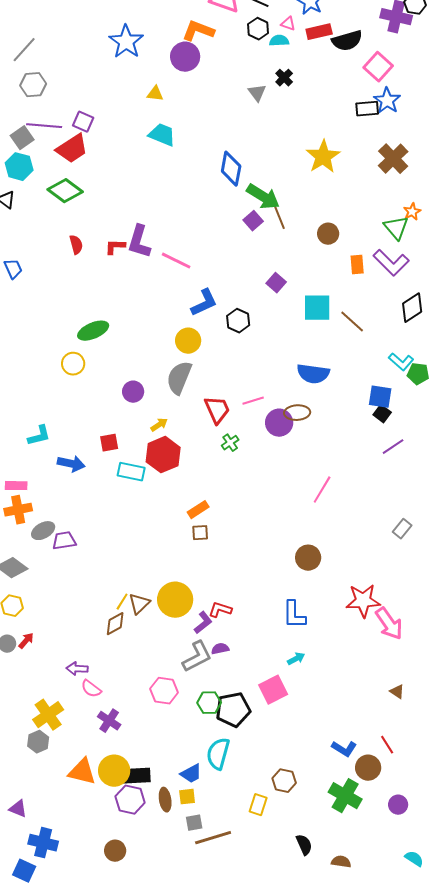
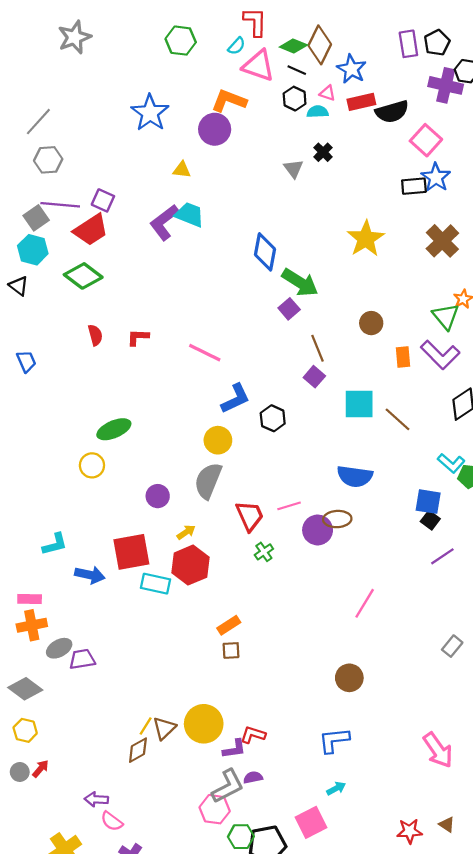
brown line: (279, 217) -> (318, 348), moved
purple L-shape: (139, 242) -> (164, 222), moved, turned 36
red square: (109, 443) -> (131, 552), size x1.8
red star: (363, 601) -> (410, 831), moved, size x0.7
blue L-shape: (294, 615) -> (334, 740), turned 84
purple L-shape: (203, 623) -> (234, 749), turned 30
pink hexagon: (164, 691) -> (215, 809), moved

